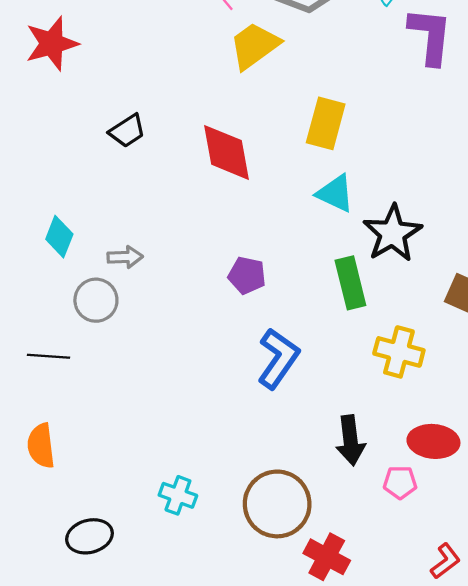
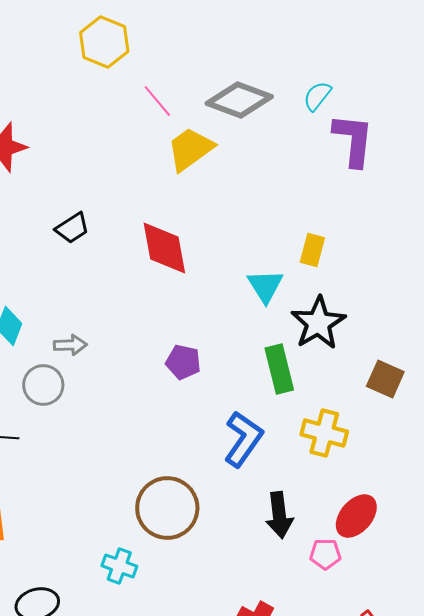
yellow rectangle: (326, 123) -> (312, 250), moved, size x0.7
cyan triangle: (335, 193) -> (265, 286), turned 33
blue L-shape: (278, 358) -> (243, 439), moved
red ellipse: (433, 441) -> (356, 516), turned -54
brown circle: (277, 504) -> (167, 508), moved

